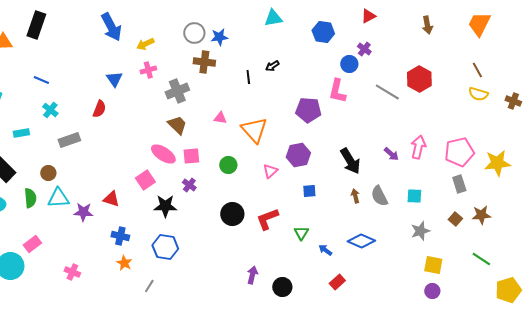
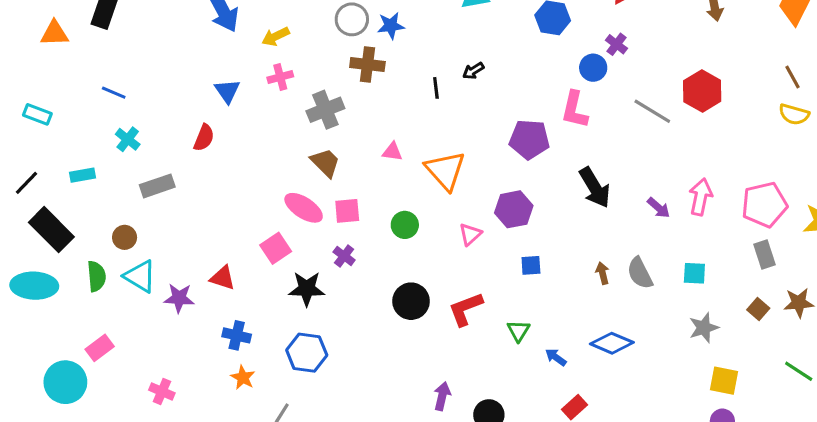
black arrow: (350, 161) -> (595, 188), moved
cyan triangle: (58, 198) -> (140, 276), turned 35

